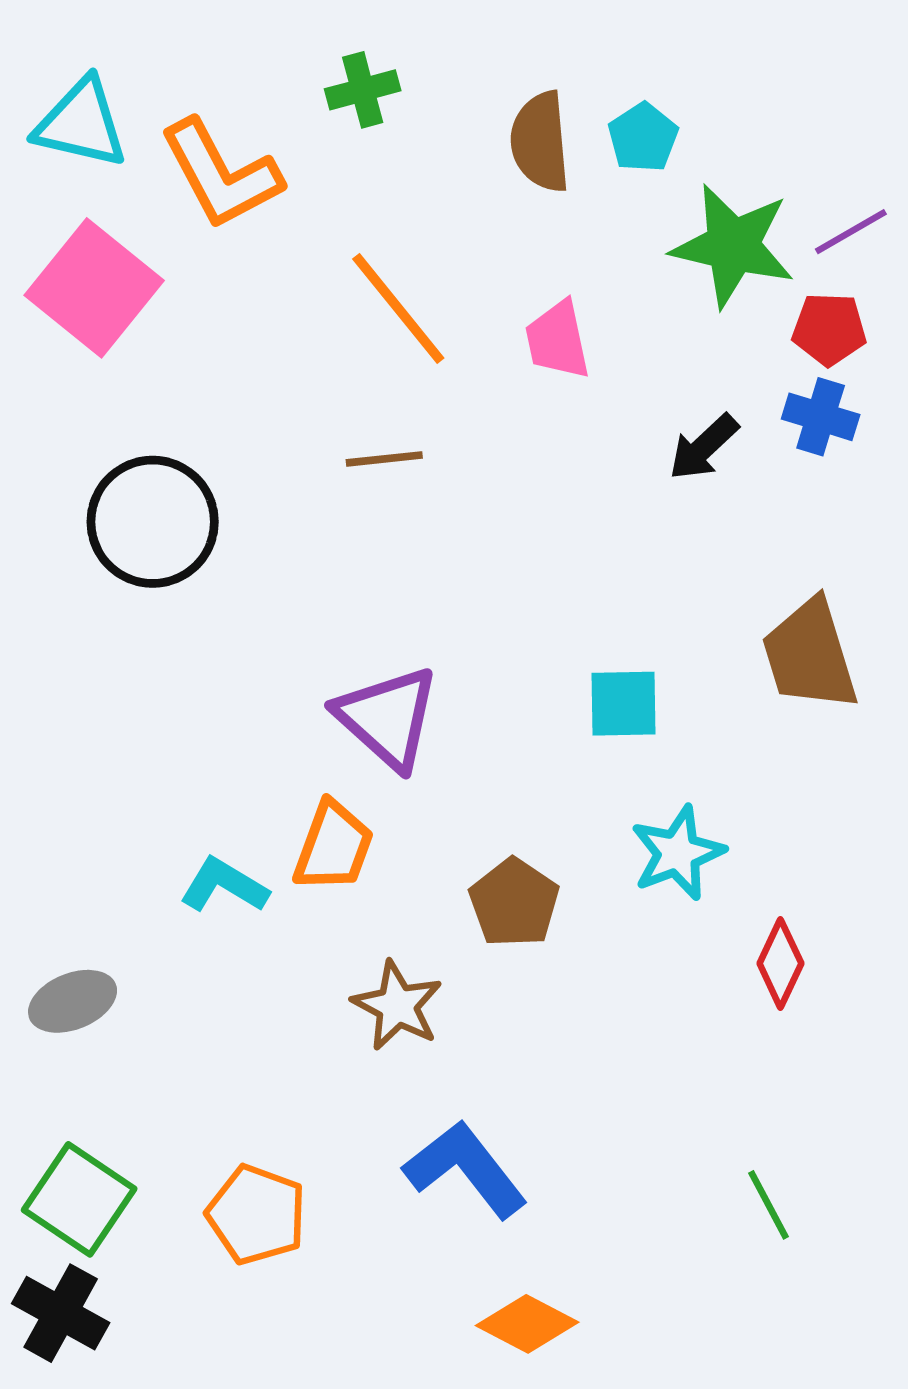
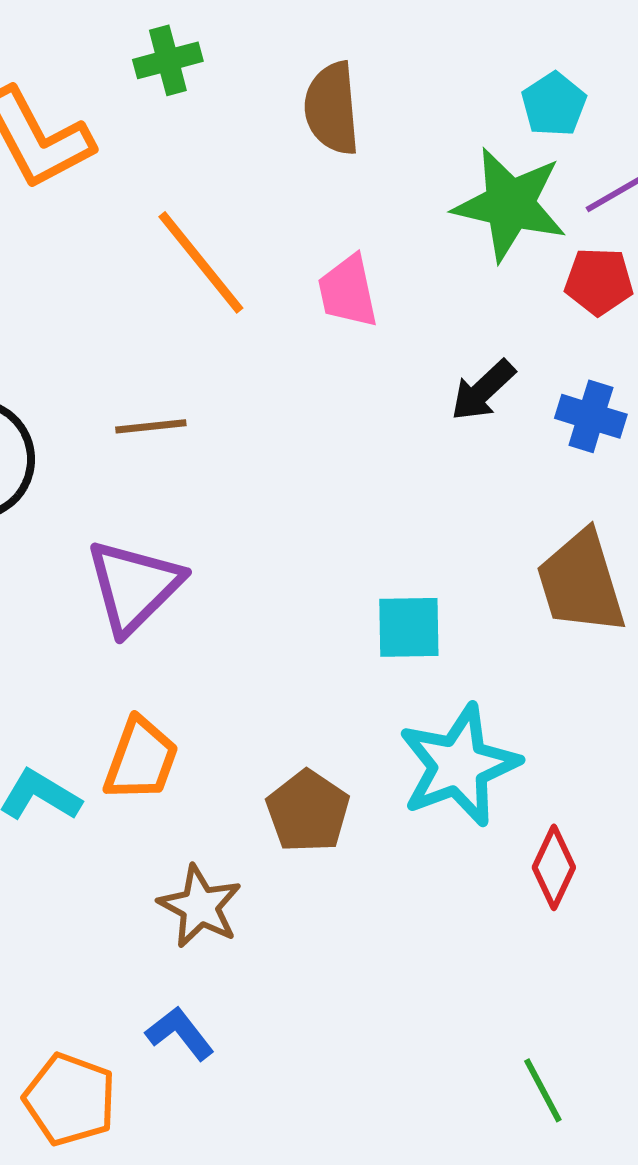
cyan pentagon: (643, 137) -> (554, 104), moved
blue cross: (821, 417) -> (591, 416), moved
brown line: (384, 459) -> (151, 426), moved
purple triangle: (388, 718) -> (134, 586), moved, turned 33
cyan star: (678, 853) -> (459, 765), size x1.4
blue L-shape: (465, 1169) -> (180, 1033), moved, size x0.6

